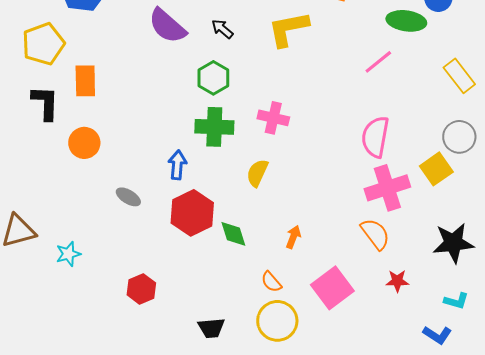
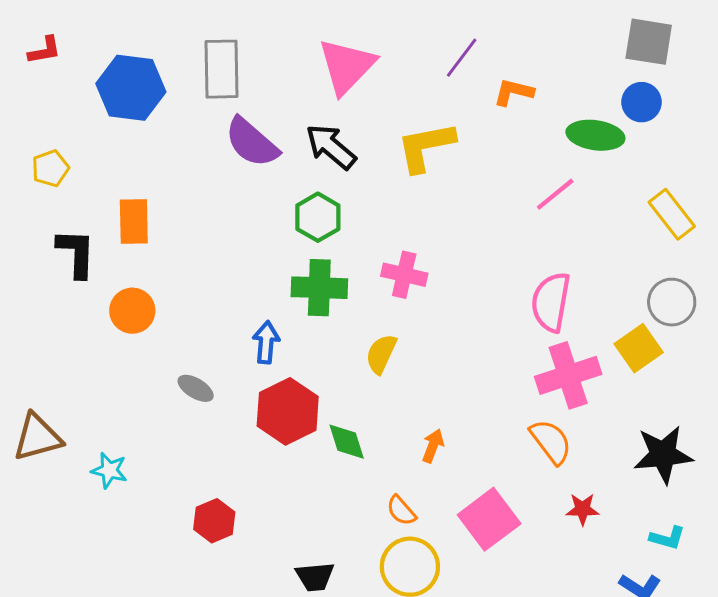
black arrow: (222, 29) -> (331, 147), size x1.6
yellow pentagon: (43, 44) -> (50, 168), moved, size x0.6
cyan star: (68, 254) -> (109, 470), turned 30

